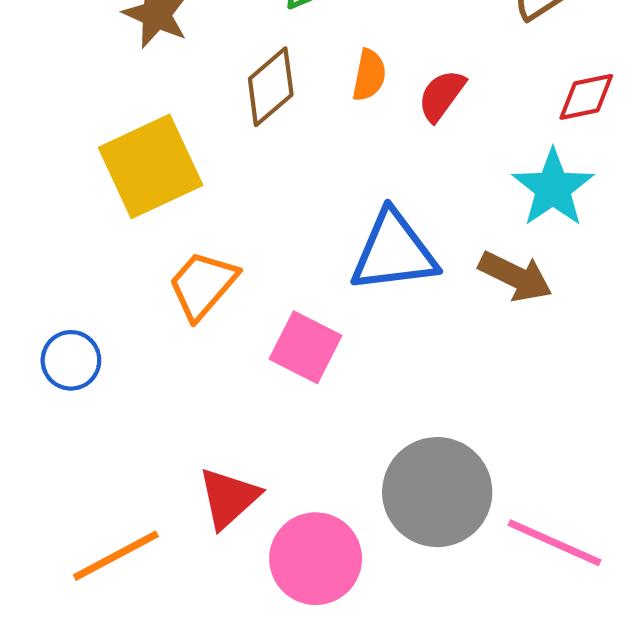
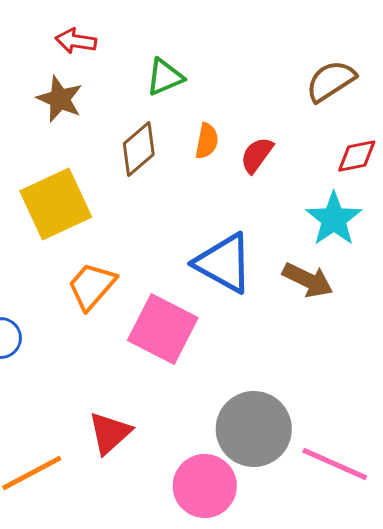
blue triangle: (394, 252) -> (224, 263), turned 36
pink square: (305, 347) -> (163, 329), size x1.4
pink circle: (316, 559) -> (205, 486), moved

